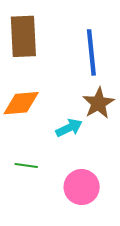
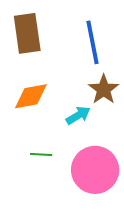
pink circle: (82, 187) -> (95, 170), size x1.4

